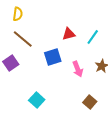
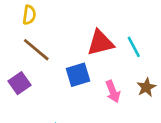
red triangle: (69, 34) -> (100, 43), size x1.5
cyan line: (93, 37) -> (134, 47), turned -63

